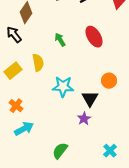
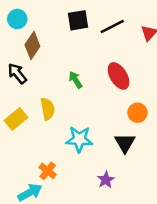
orange circle: (109, 81) -> (138, 113), moved
black triangle: (90, 99) -> (125, 143), moved
orange cross: (16, 106) -> (48, 171), moved

